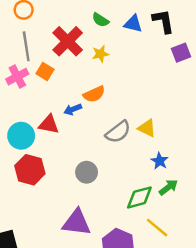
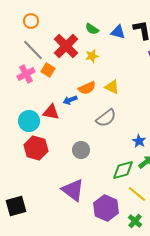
gray line: (26, 46) -> (33, 50), turned -35
yellow triangle: (147, 128) -> (112, 87), moved
purple triangle: (76, 223) -> (73, 190), turned 30

